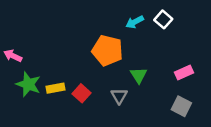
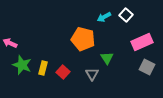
pink rectangle: (184, 73) -> (142, 42), moved, size x1.5
yellow rectangle: (56, 88) -> (43, 68), turned -64
gray square: (181, 106) -> (147, 67), moved

